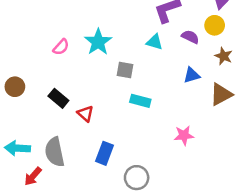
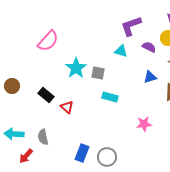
cyan star: (98, 42) -> (76, 68), moved
pink semicircle: (61, 47) -> (48, 41), moved, size x1.6
gray semicircle: (55, 152) -> (43, 137), size x0.7
blue rectangle: (105, 153) -> (82, 153), moved

